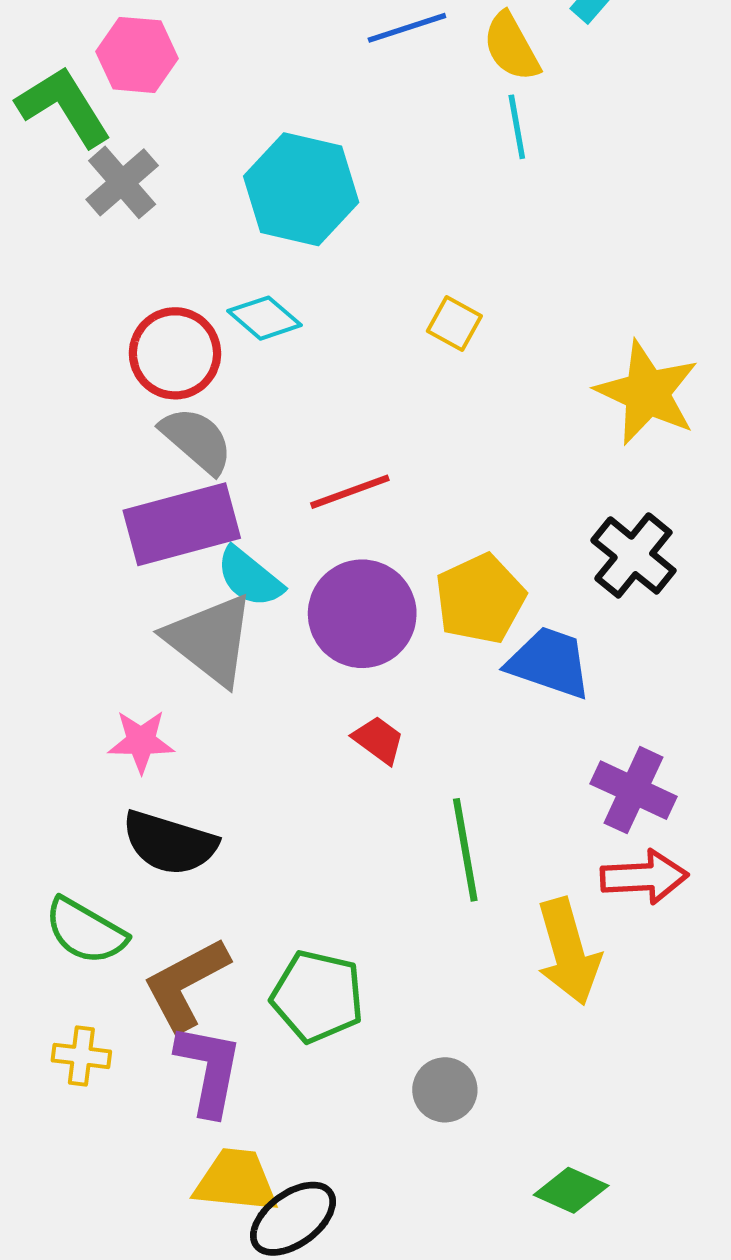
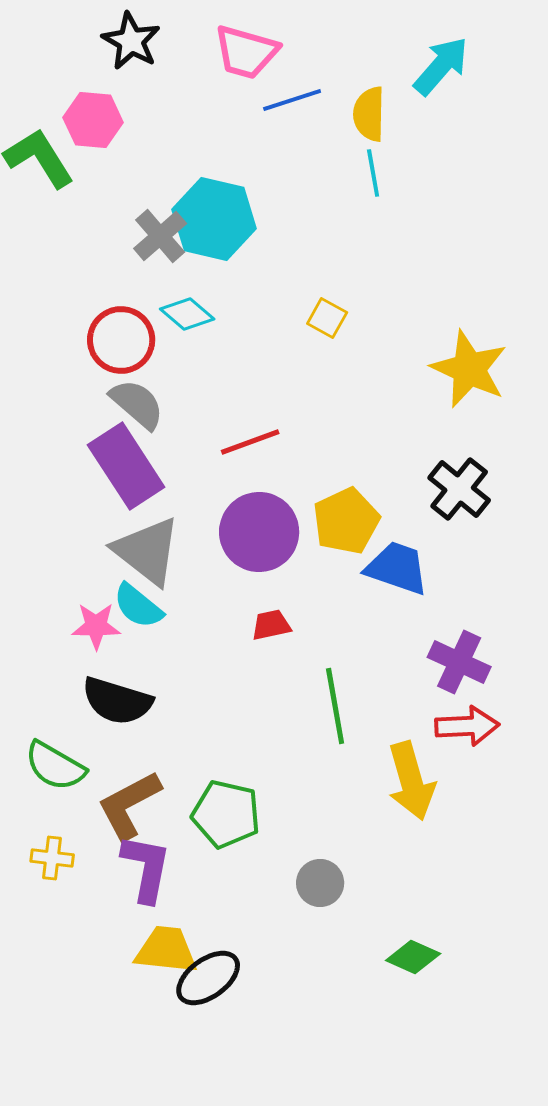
yellow semicircle: (511, 47) -> (369, 114), turned 30
gray cross: (122, 182) -> (160, 236), moved
purple rectangle: (182, 524) -> (126, 466), turned 72
cyan semicircle: (250, 577) -> (138, 606), moved
red trapezoid: (378, 740) -> (271, 625), turned -48

